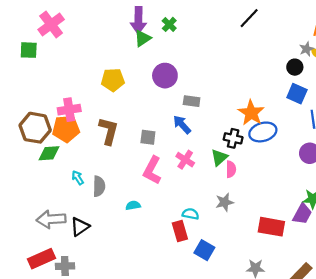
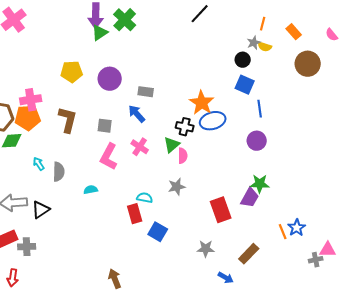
green cross: (169, 24) -> (125, 20), size x1.6
purple circle: (165, 76) -> (110, 79), moved
red rectangle: (271, 227) -> (221, 210), turned 60

